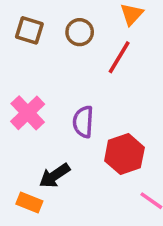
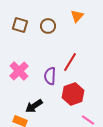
red line: (119, 57) -> (70, 62), moved

